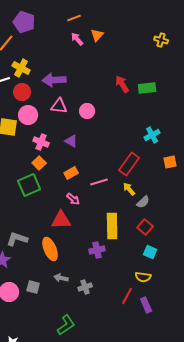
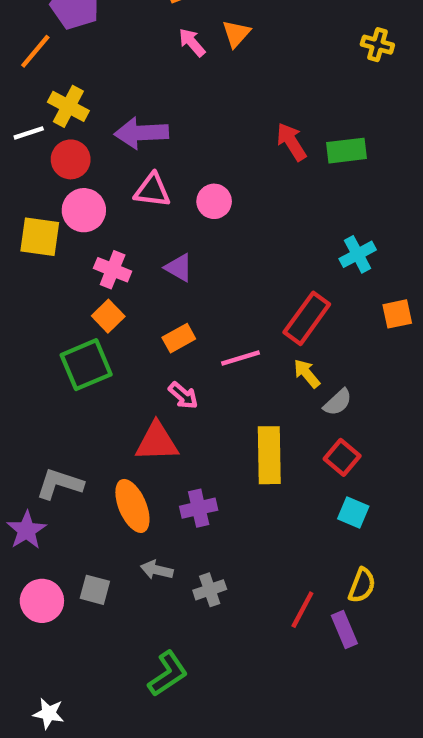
purple cross: (97, 250) -> (199, 508), moved
yellow semicircle: (143, 277) -> (362, 585), moved, turned -77

